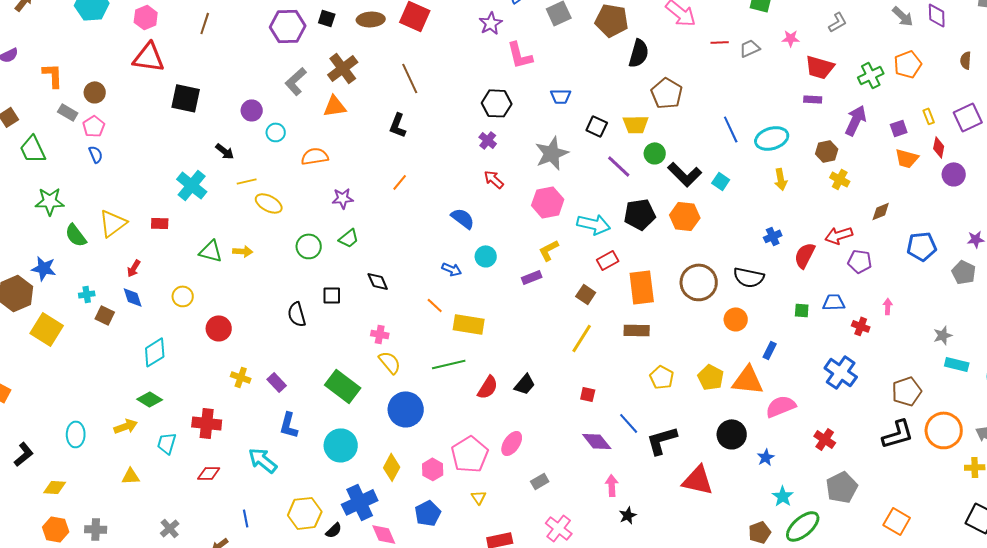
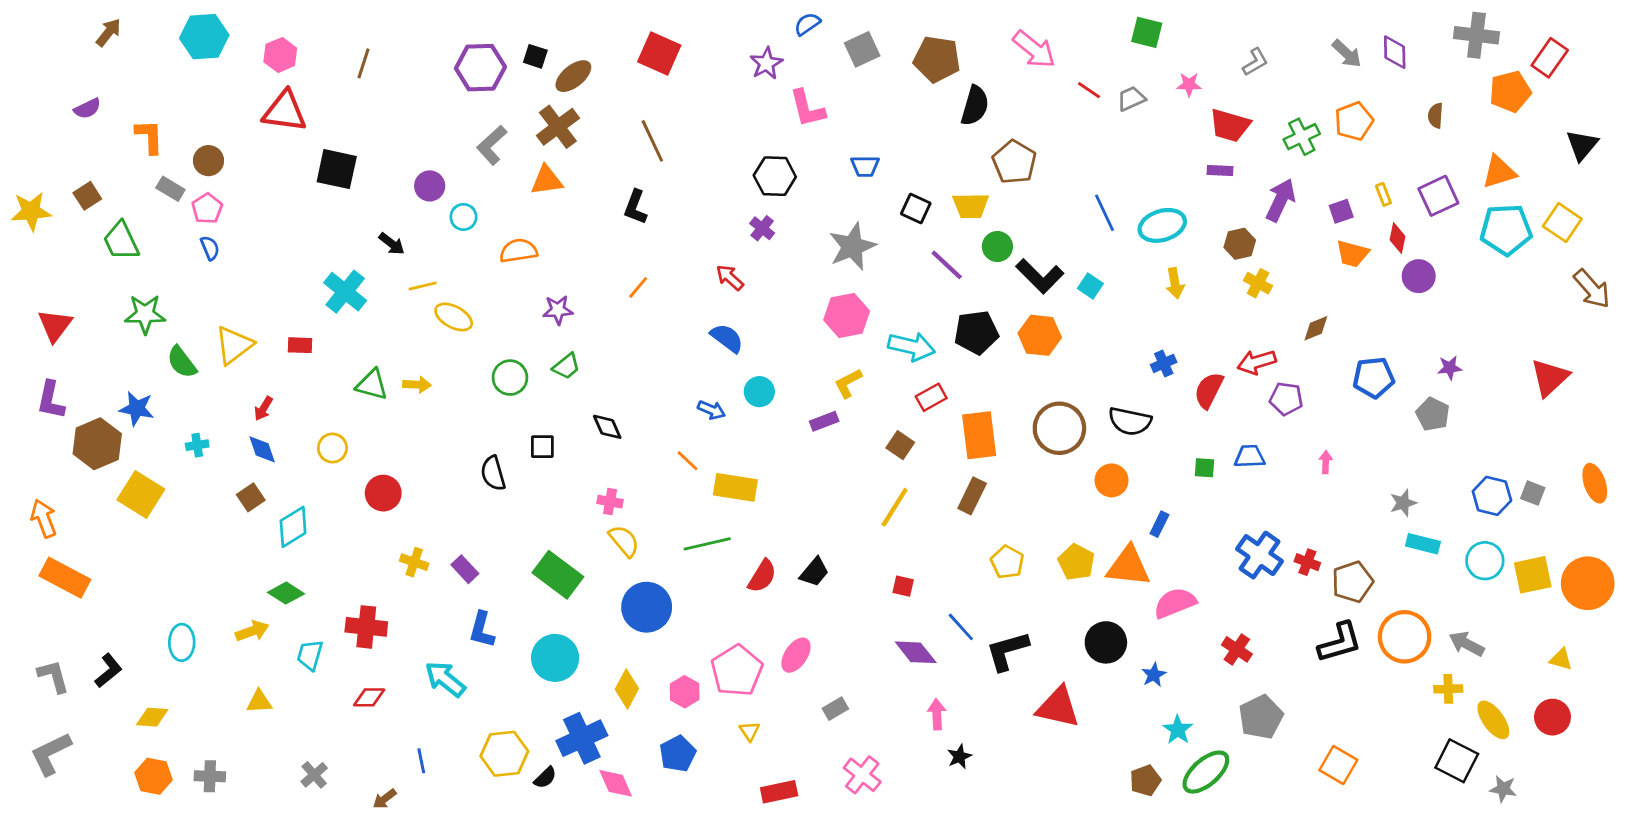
brown ellipse: (371, 19) -> (573, 76), moved, turned -36
red line: (720, 42) -> (1089, 90), turned 36
red arrow: (494, 179) -> (730, 278), moved
brown square: (105, 315) -> (251, 497), moved, turned 30
red cross: (861, 326) -> (1307, 562), moved
brown rectangle: (637, 330) -> (972, 496), turned -65

